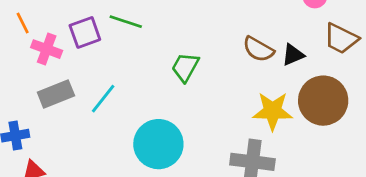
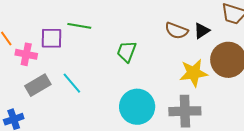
purple square: (85, 32) -> (52, 38), turned 30
cyan line: (103, 99) -> (72, 83), turned -70
cyan circle: (158, 144) -> (137, 107), moved

